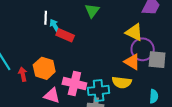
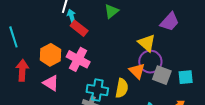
red arrow: (23, 74) -> (22, 70), moved, size x1.5
yellow semicircle: (122, 82) -> (122, 88), turned -102
pink cross: (74, 84) -> (78, 59), moved

